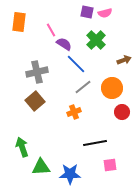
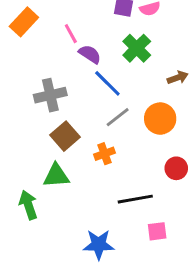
orange rectangle: (19, 22) -> (24, 22), turned 36
brown square: (35, 101) -> (65, 136), moved
red circle: (122, 112) -> (176, 168), moved
green triangle: (41, 167) -> (56, 176), moved

